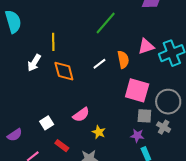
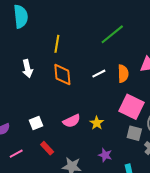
white arrow: (34, 63) -> (27, 69), moved, turned -54
yellow star: (99, 132) -> (97, 123), moved
purple star: (137, 136) -> (105, 155), moved

